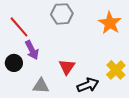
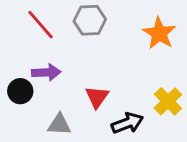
red line: (19, 27) -> (41, 25), moved
purple arrow: (32, 50) -> (46, 72), turned -66

